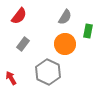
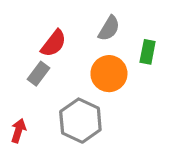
red semicircle: (19, 16) -> (54, 43), moved
red arrow: (11, 78) -> (18, 131), turned 48

